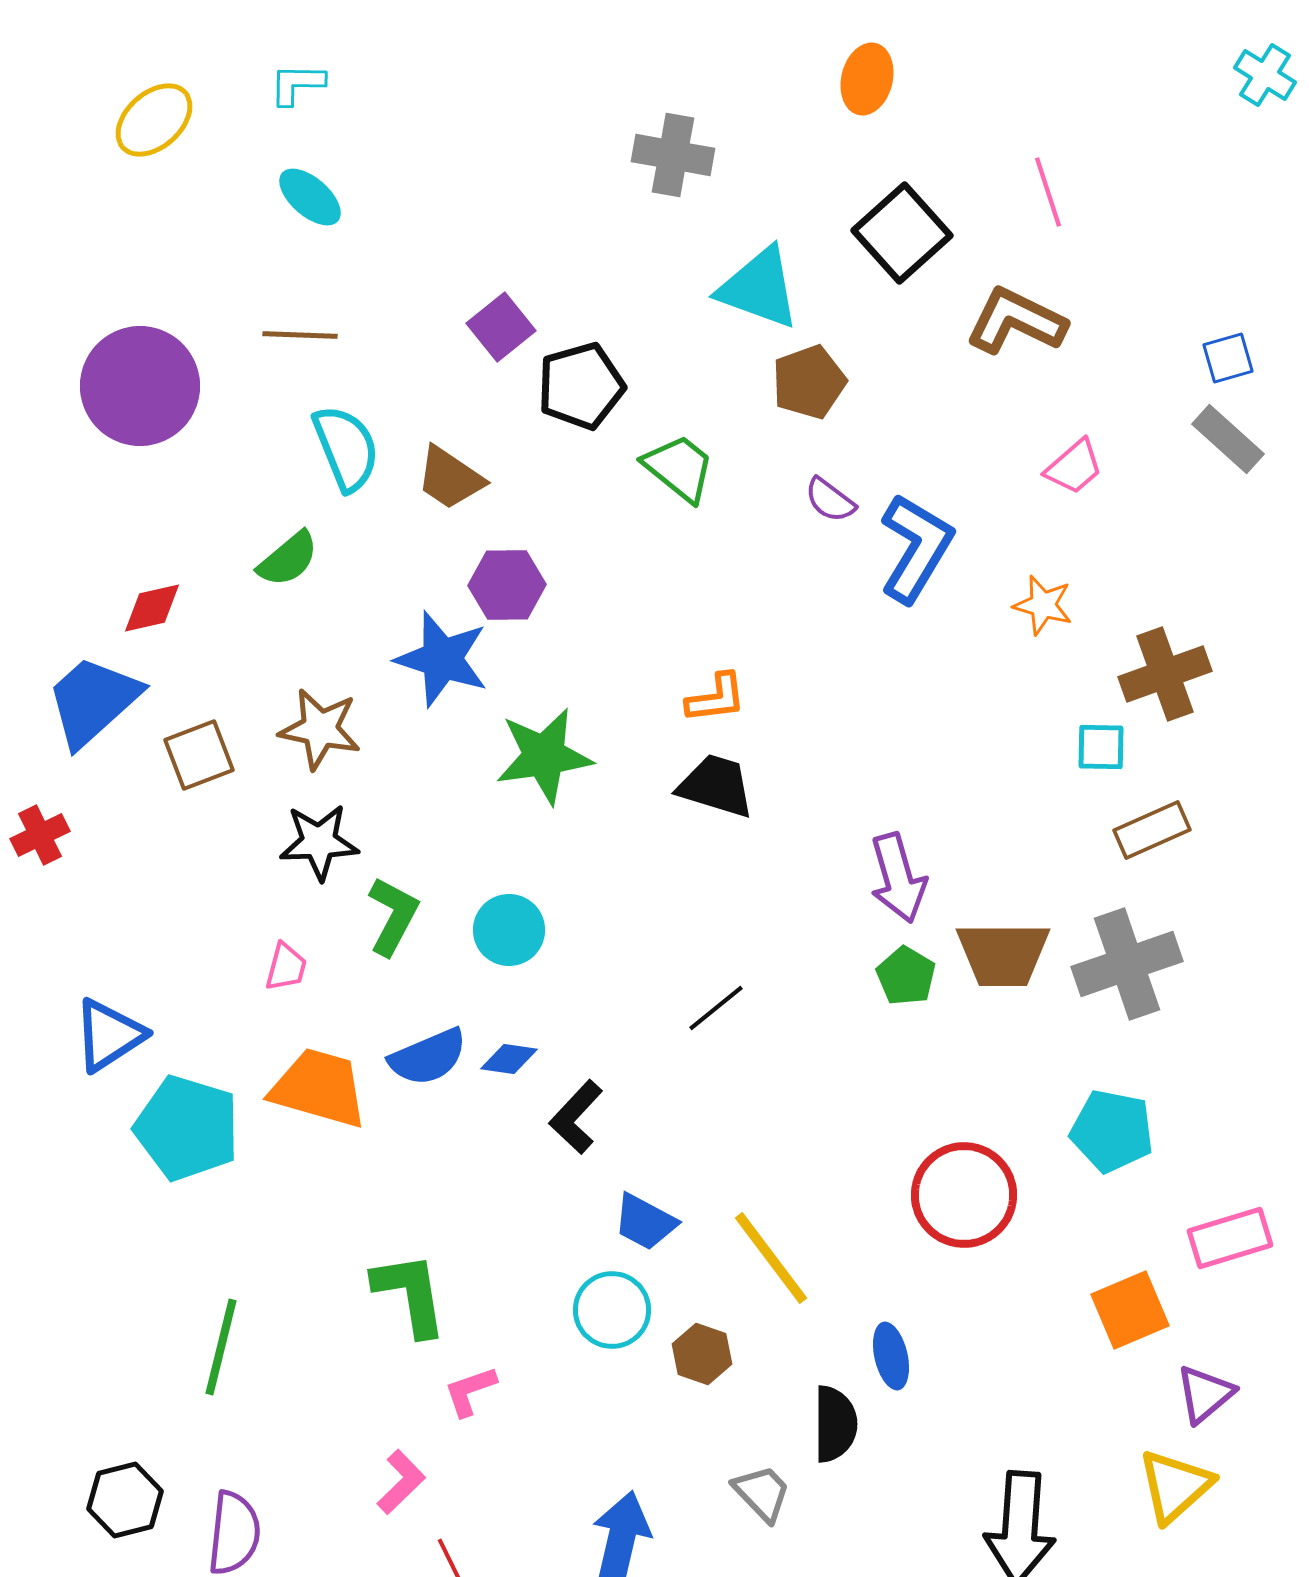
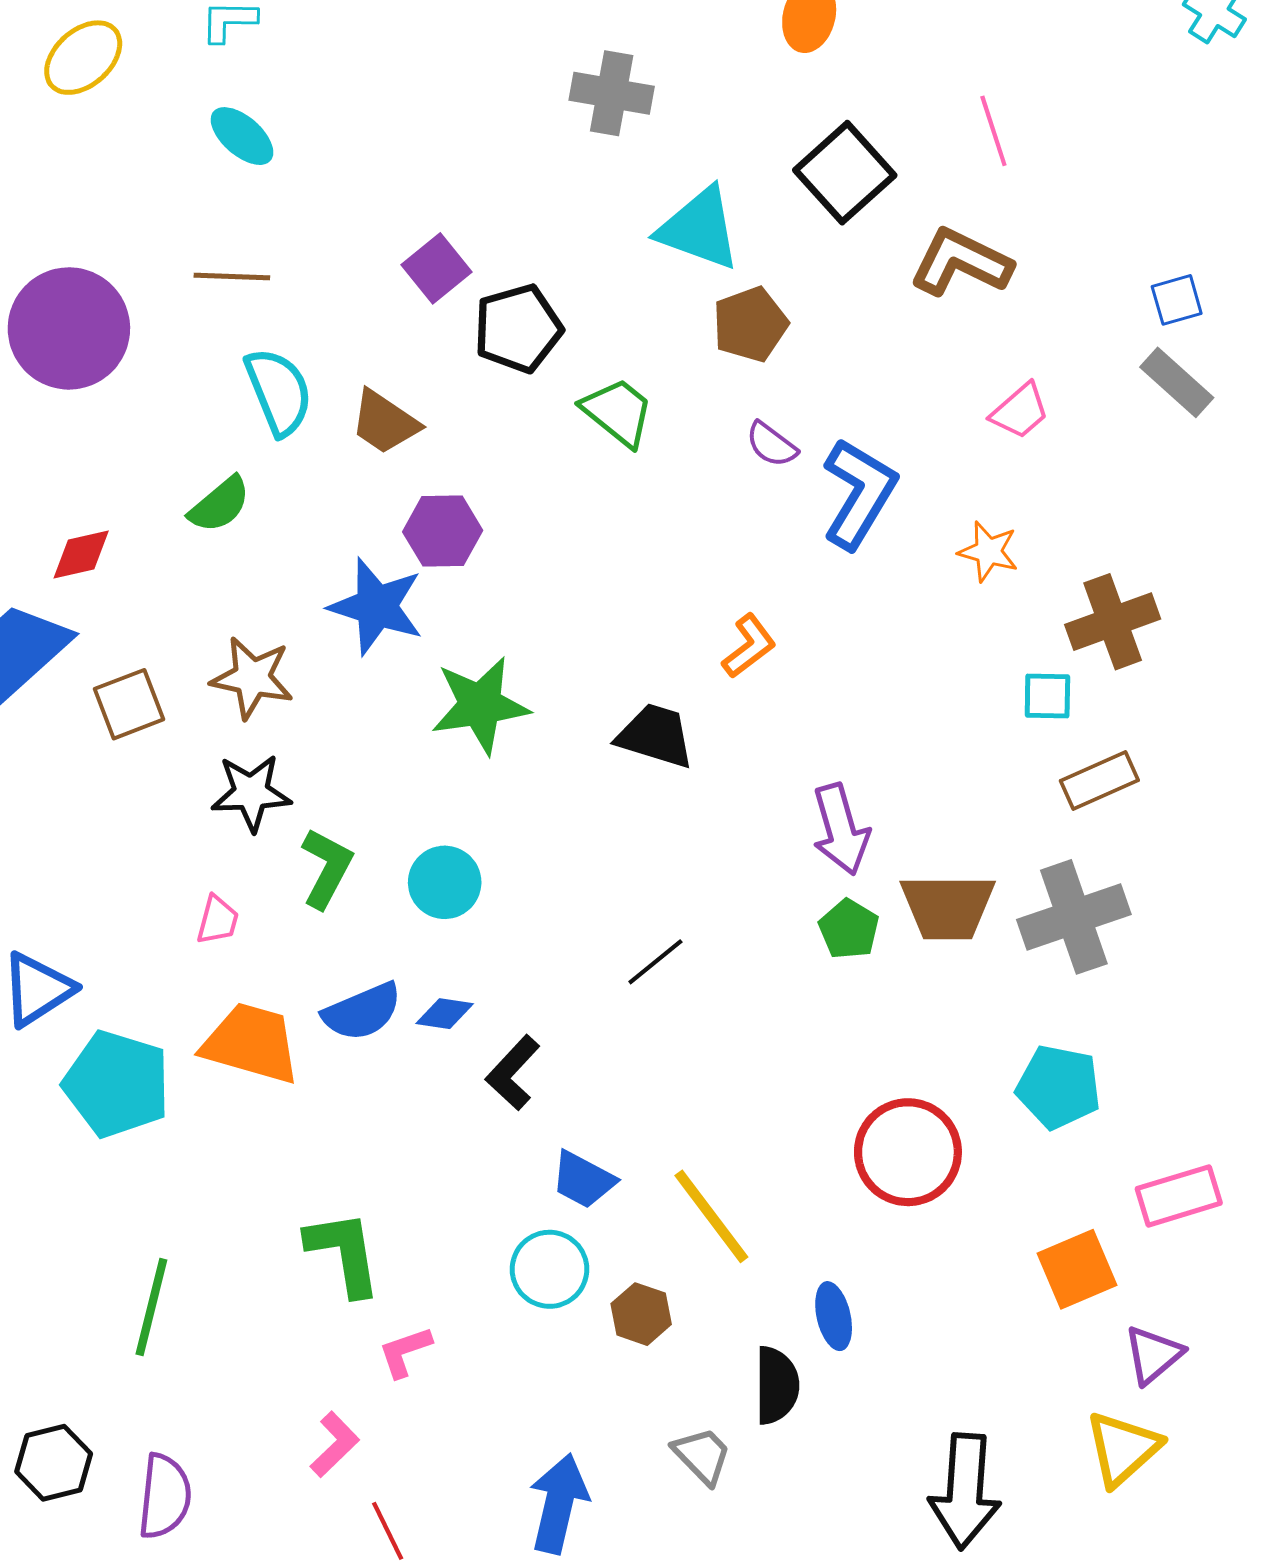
orange L-shape: (716, 698) -> (749, 646), moved, turned -30

